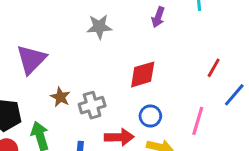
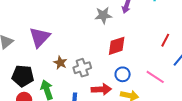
gray star: (99, 27) -> (103, 15), moved
pink line: (198, 121) -> (155, 77), turned -72

